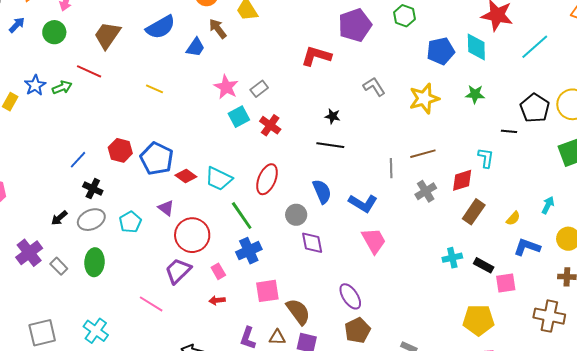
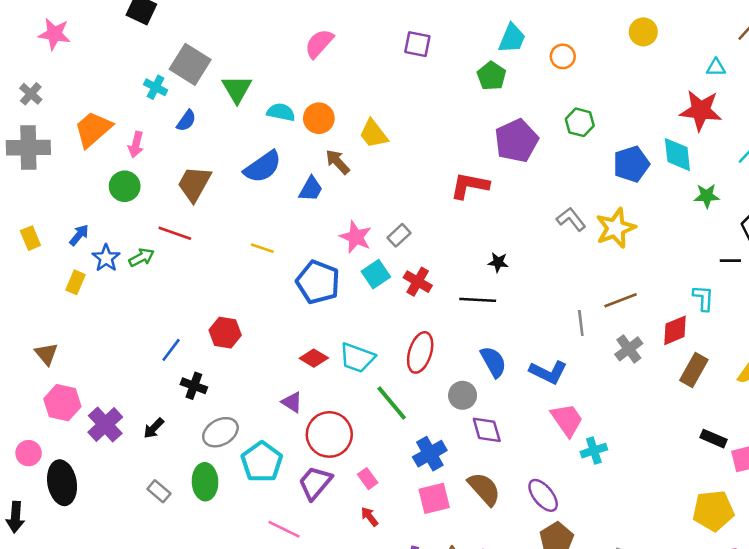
blue arrow: (17, 25) -> (79, 235), moved
gray L-shape: (374, 87) -> (571, 219), moved
green star: (475, 94) -> (707, 196), moved
black line: (330, 145) -> (478, 300), moved
blue pentagon: (157, 159) -> (318, 282), moved
gray ellipse: (91, 220) -> (220, 432), moved
cyan pentagon: (130, 222) -> (262, 462), moved, size x1.4
blue cross: (249, 251) -> (430, 454), moved
purple cross: (29, 253) -> (105, 425), moved
cyan cross: (452, 258) -> (594, 451), moved
red arrow: (217, 300) -> (370, 517), turned 63
brown semicircle: (298, 312) -> (484, 489), moved

